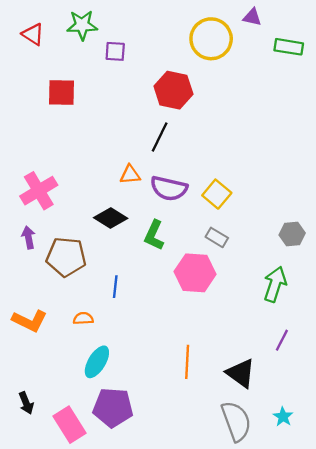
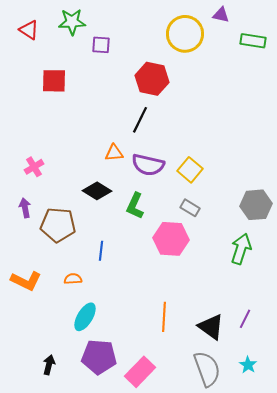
pink cross: (39, 191) -> (34, 167), size x0.6
gray hexagon: (292, 234) -> (256, 205), size x1.4
purple line: (282, 340) -> (245, 319), moved
black arrow: (26, 403) -> (49, 365), moved, turned -144
pink rectangle: (70, 425) -> (140, 372), moved, turned 76

